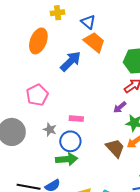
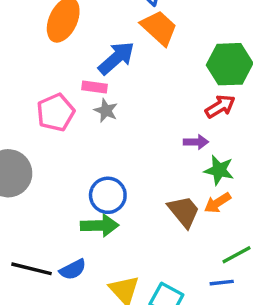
purple arrow: (120, 107) -> (196, 142), turned -144
pink rectangle: (76, 119) -> (94, 87), moved
gray star: (50, 129) -> (106, 111), moved

